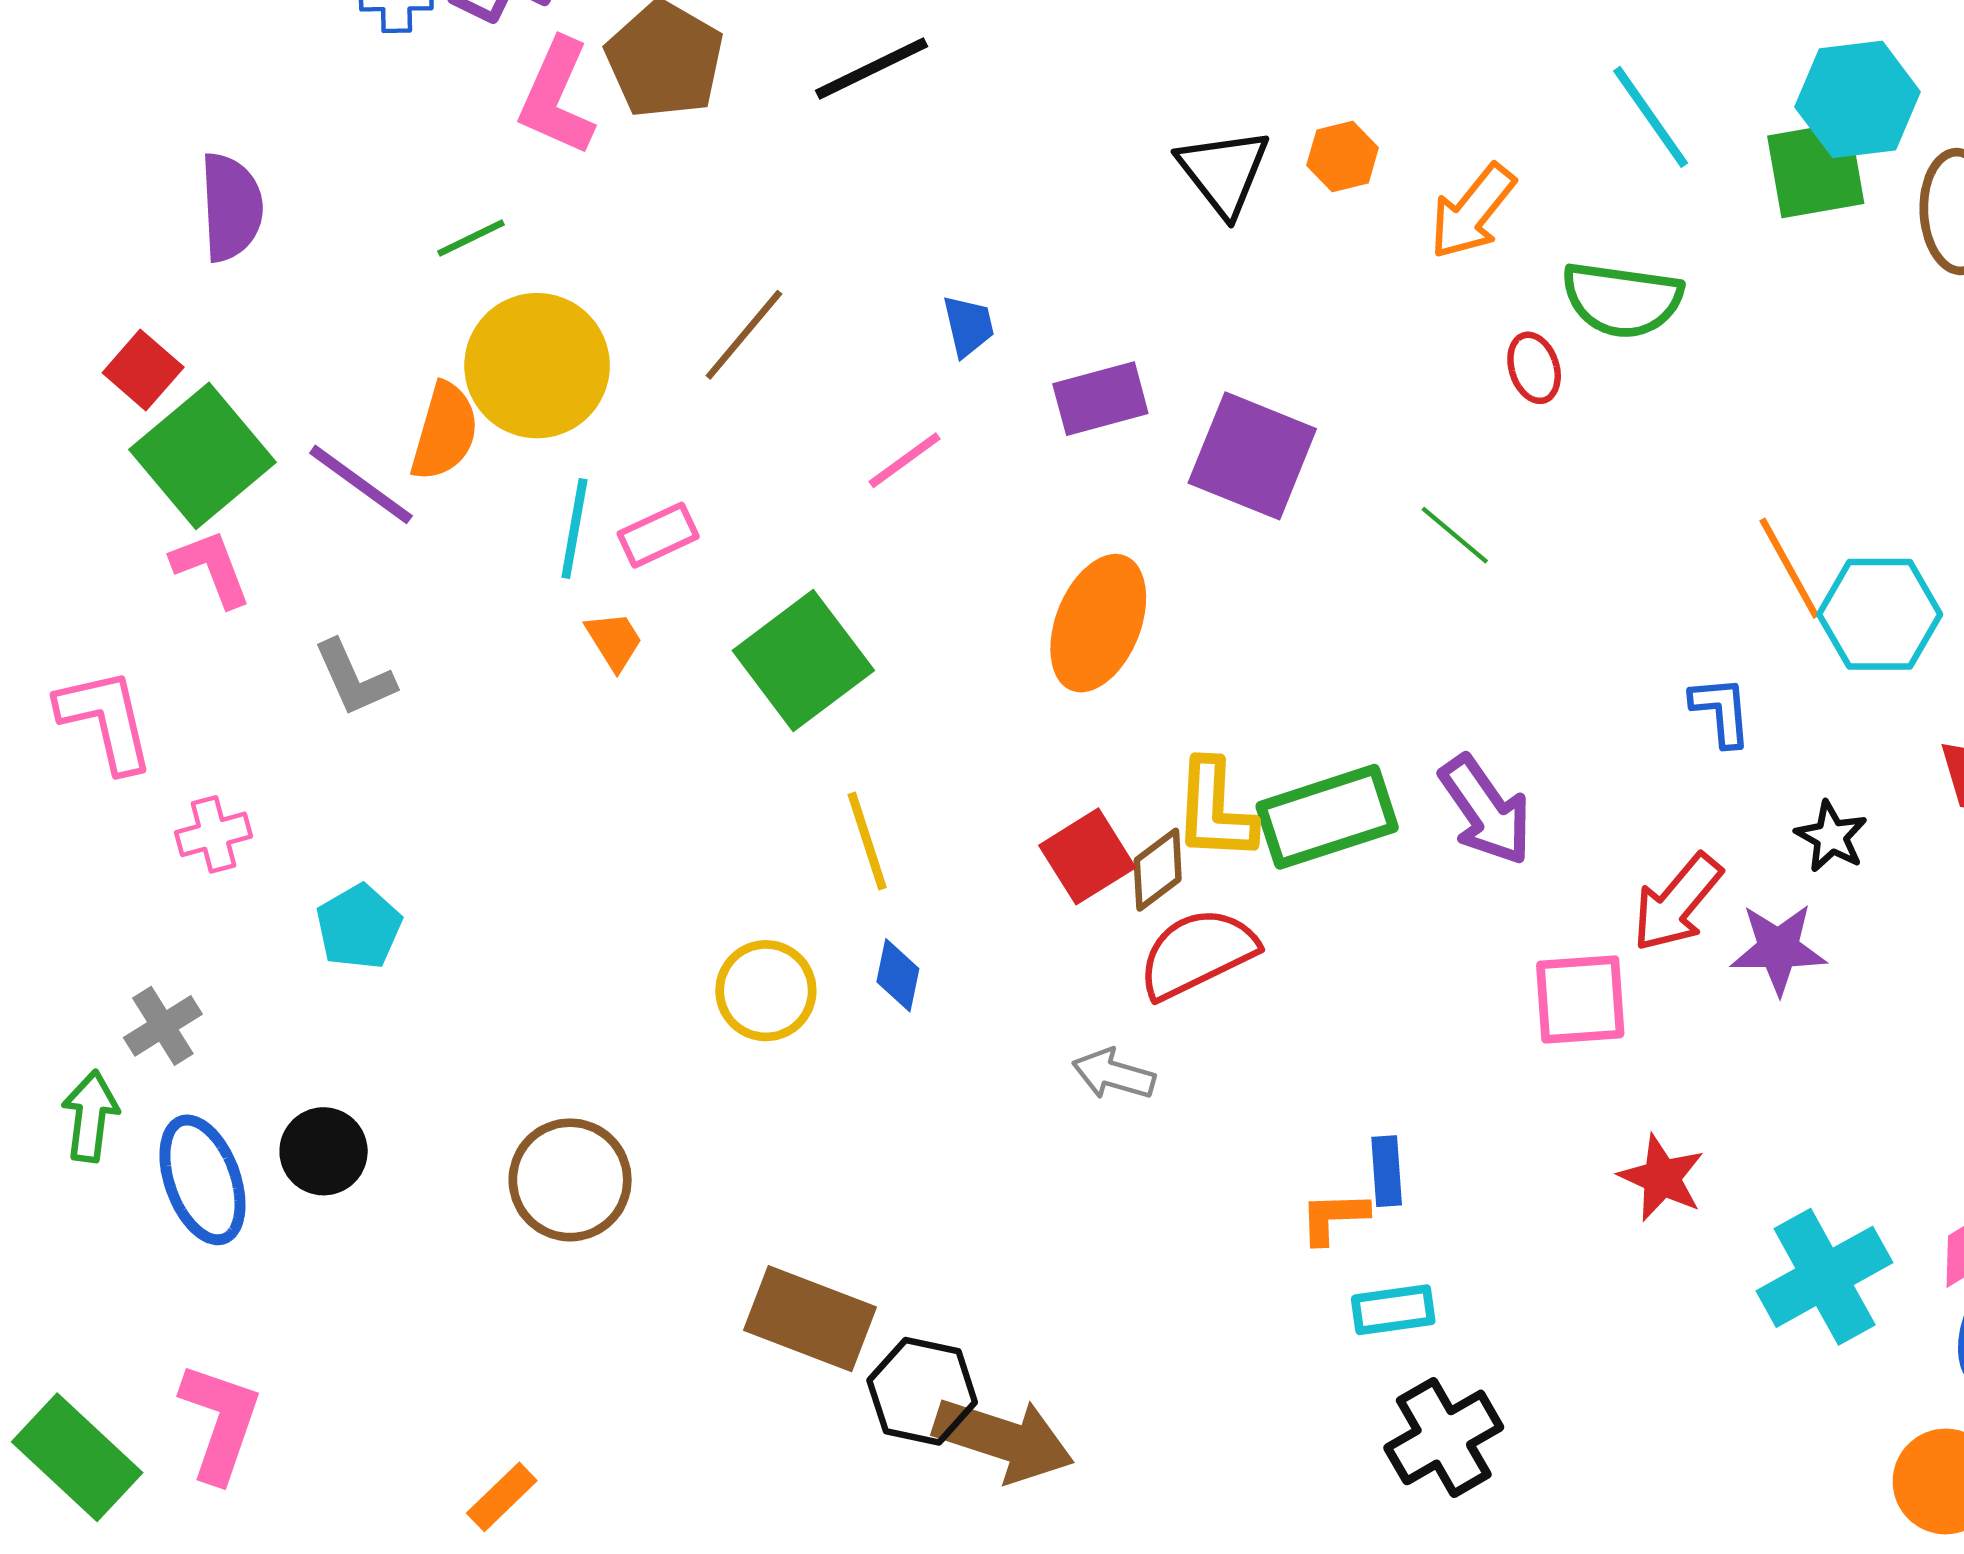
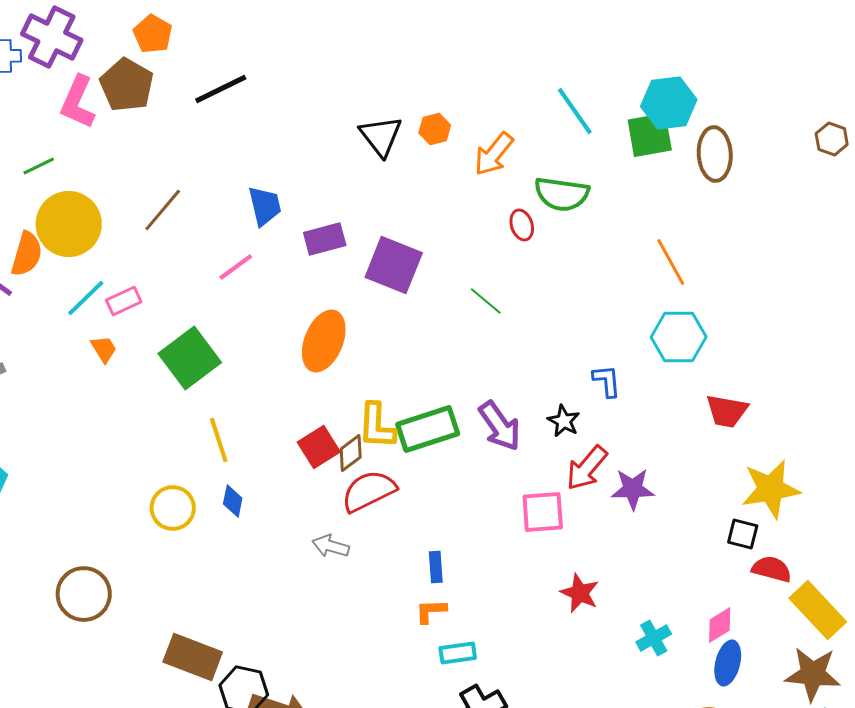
blue trapezoid: (968, 326) -> (265, 206), size x1.4
cyan line: (574, 528) -> (86, 298), turned 36
orange line: (1789, 568) -> (671, 262), moved
black star: (1831, 837) -> (564, 421), moved
blue rectangle: (1387, 1171) -> (436, 567), moved
cyan cross: (1825, 1277) -> (654, 638), size x0.6

